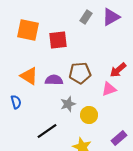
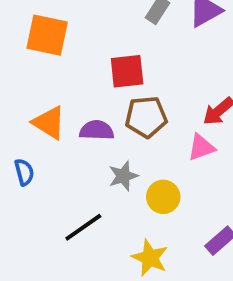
red square: (58, 40) -> (127, 71), moved

